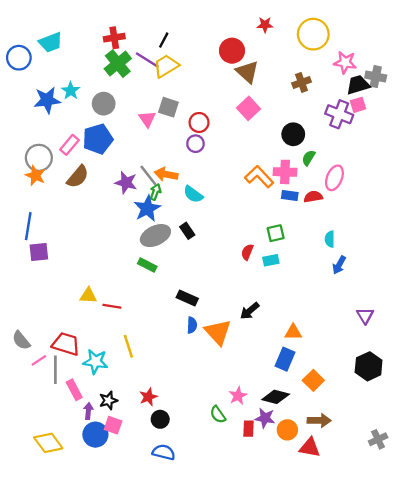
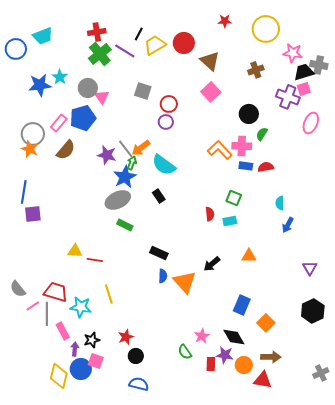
red circle: (232, 51) -> (184, 43), moved
yellow trapezoid: (166, 66) -> (155, 45), moved
pink triangle: (147, 119) -> (102, 97), moved
orange arrow: (166, 174) -> (141, 148), turned -48
pink ellipse: (334, 178) -> (311, 123), moved
cyan semicircle: (193, 194) -> (164, 165), size x1.4
green square: (276, 233) -> (234, 198), turned 35
gray ellipse: (155, 236) -> (118, 200), moved
red semicircle: (247, 252) -> (210, 214), turned 152
orange triangle: (293, 332) -> (249, 256), moved
black diamond: (276, 397) -> (234, 337), turned 45
yellow diamond: (48, 443) -> (59, 376), moved, turned 50

